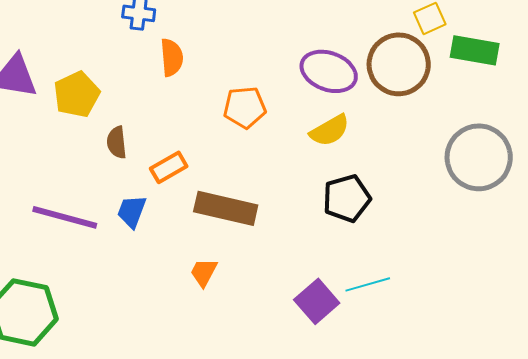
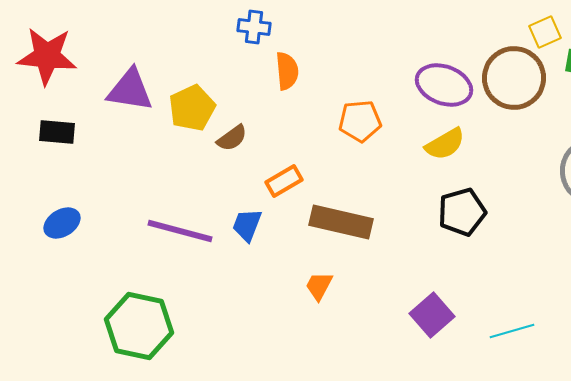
brown semicircle: (117, 142) -> (232, 138), moved, turned -120
cyan line: (368, 284) -> (512, 331), moved

